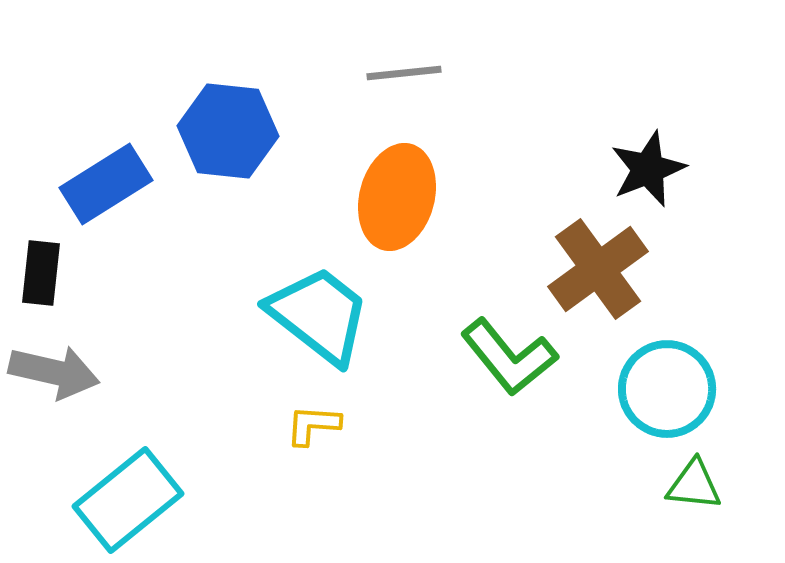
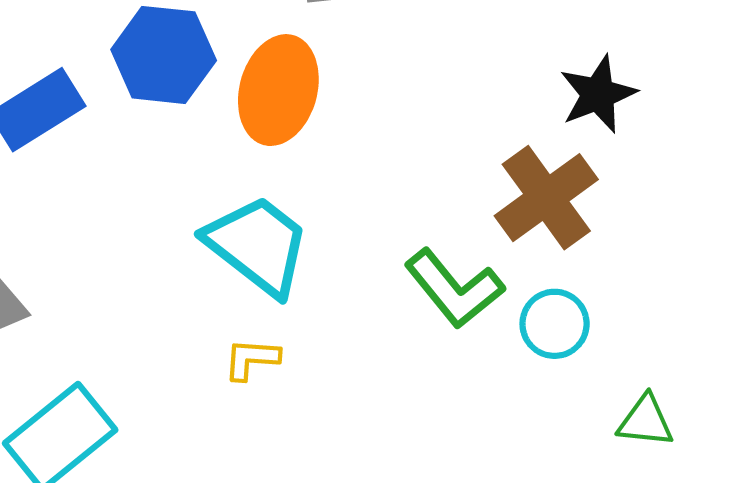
orange ellipse: (397, 197) -> (278, 90), moved
cyan circle: (667, 389) -> (555, 324), moved, size x0.7

